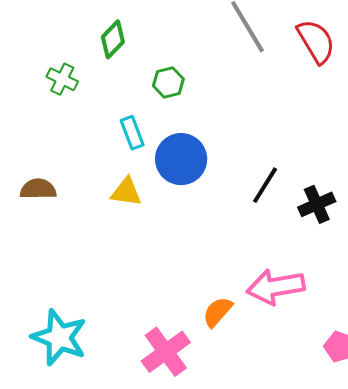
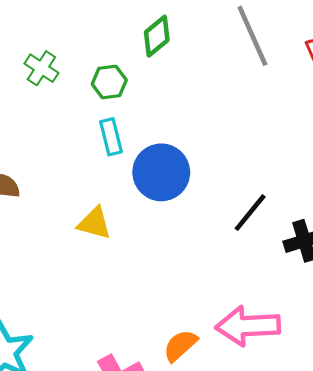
green diamond: (113, 39) -> (157, 36), moved
green hexagon: (168, 82) -> (109, 82), moved
yellow triangle: (126, 192) -> (94, 223), moved

